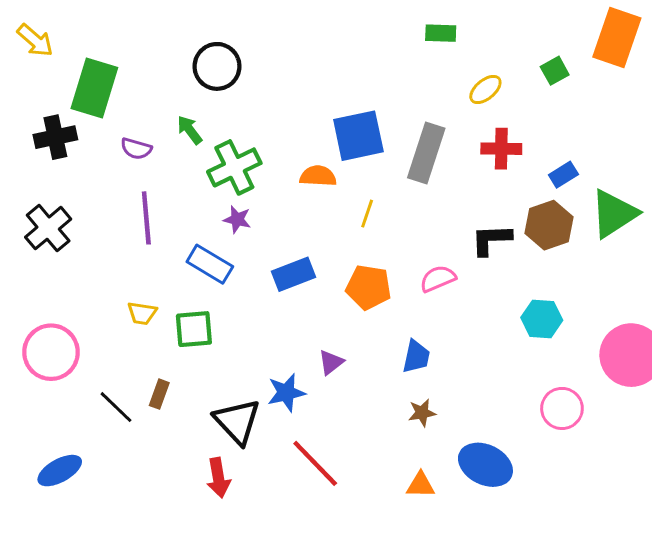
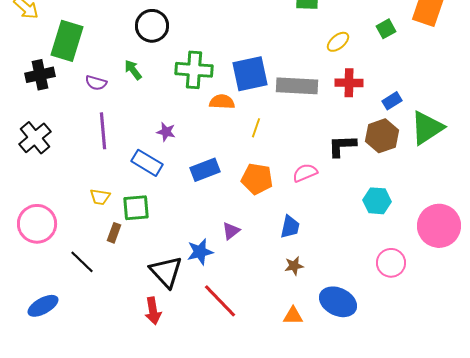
gray rectangle: (426, 153) -> (297, 86), turned 75
green cross: (234, 167) -> (194, 70), moved, turned 30
brown rectangle: (159, 394) -> (114, 233), moved

